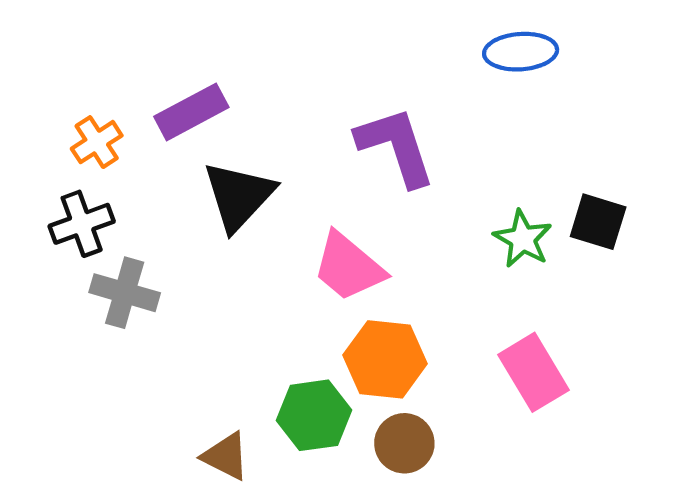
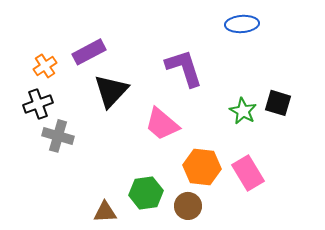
orange hexagon: (385, 359) -> (202, 167), moved
brown triangle: (226, 456) -> (105, 212), turned -30

